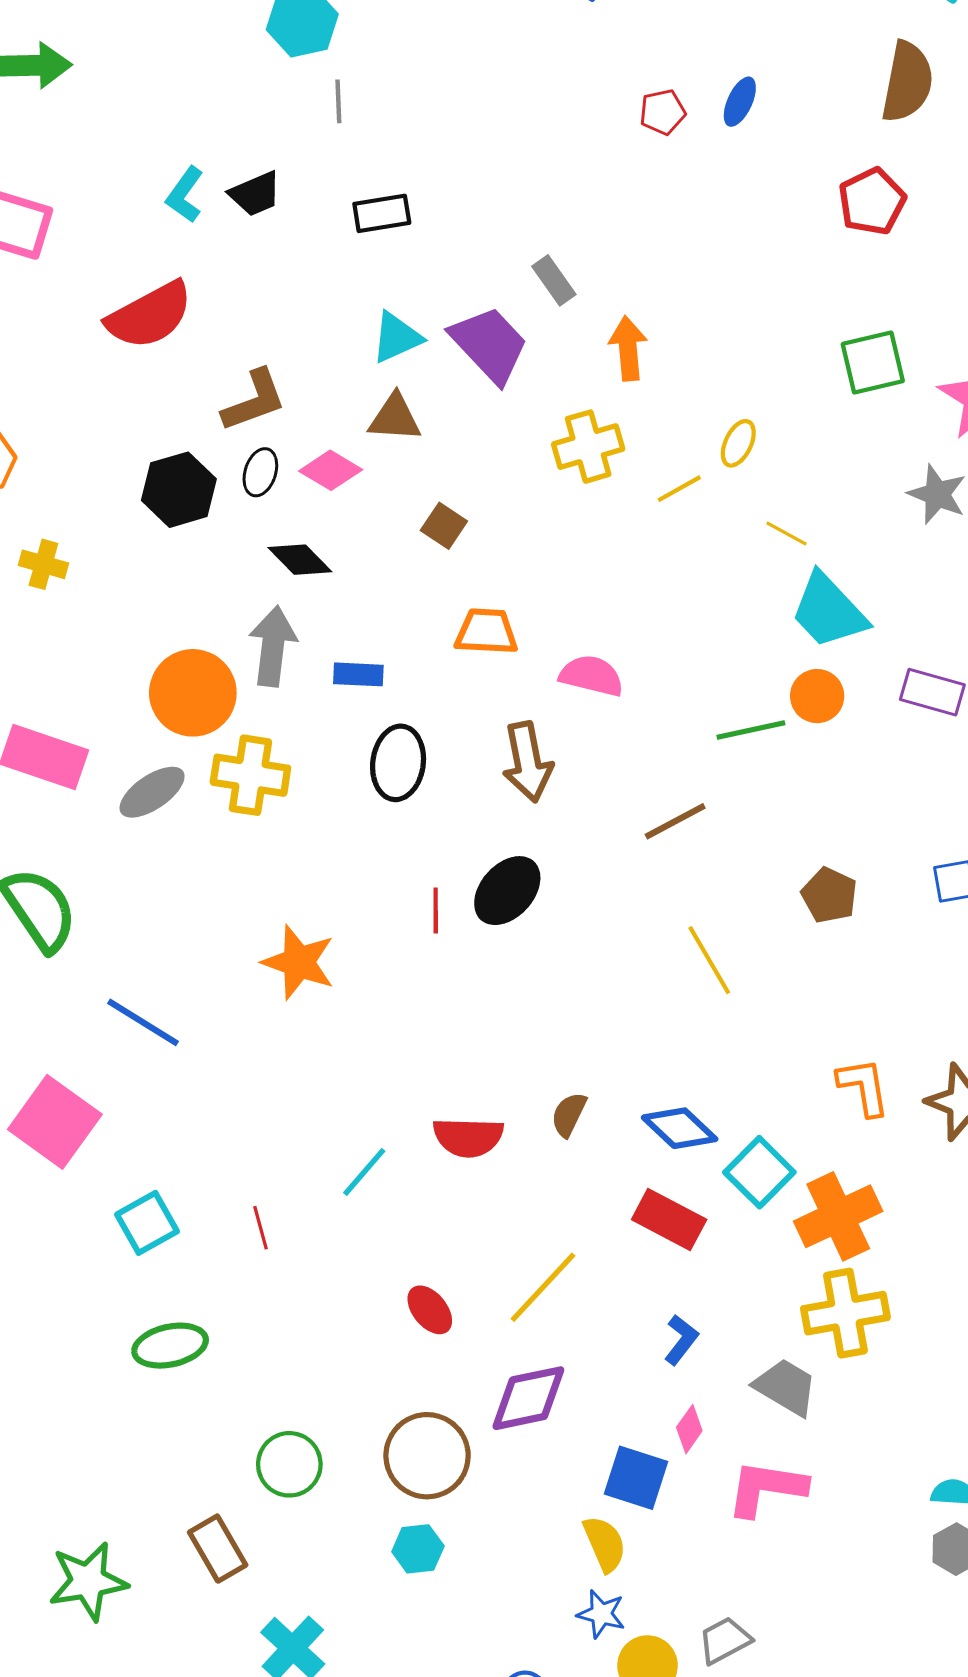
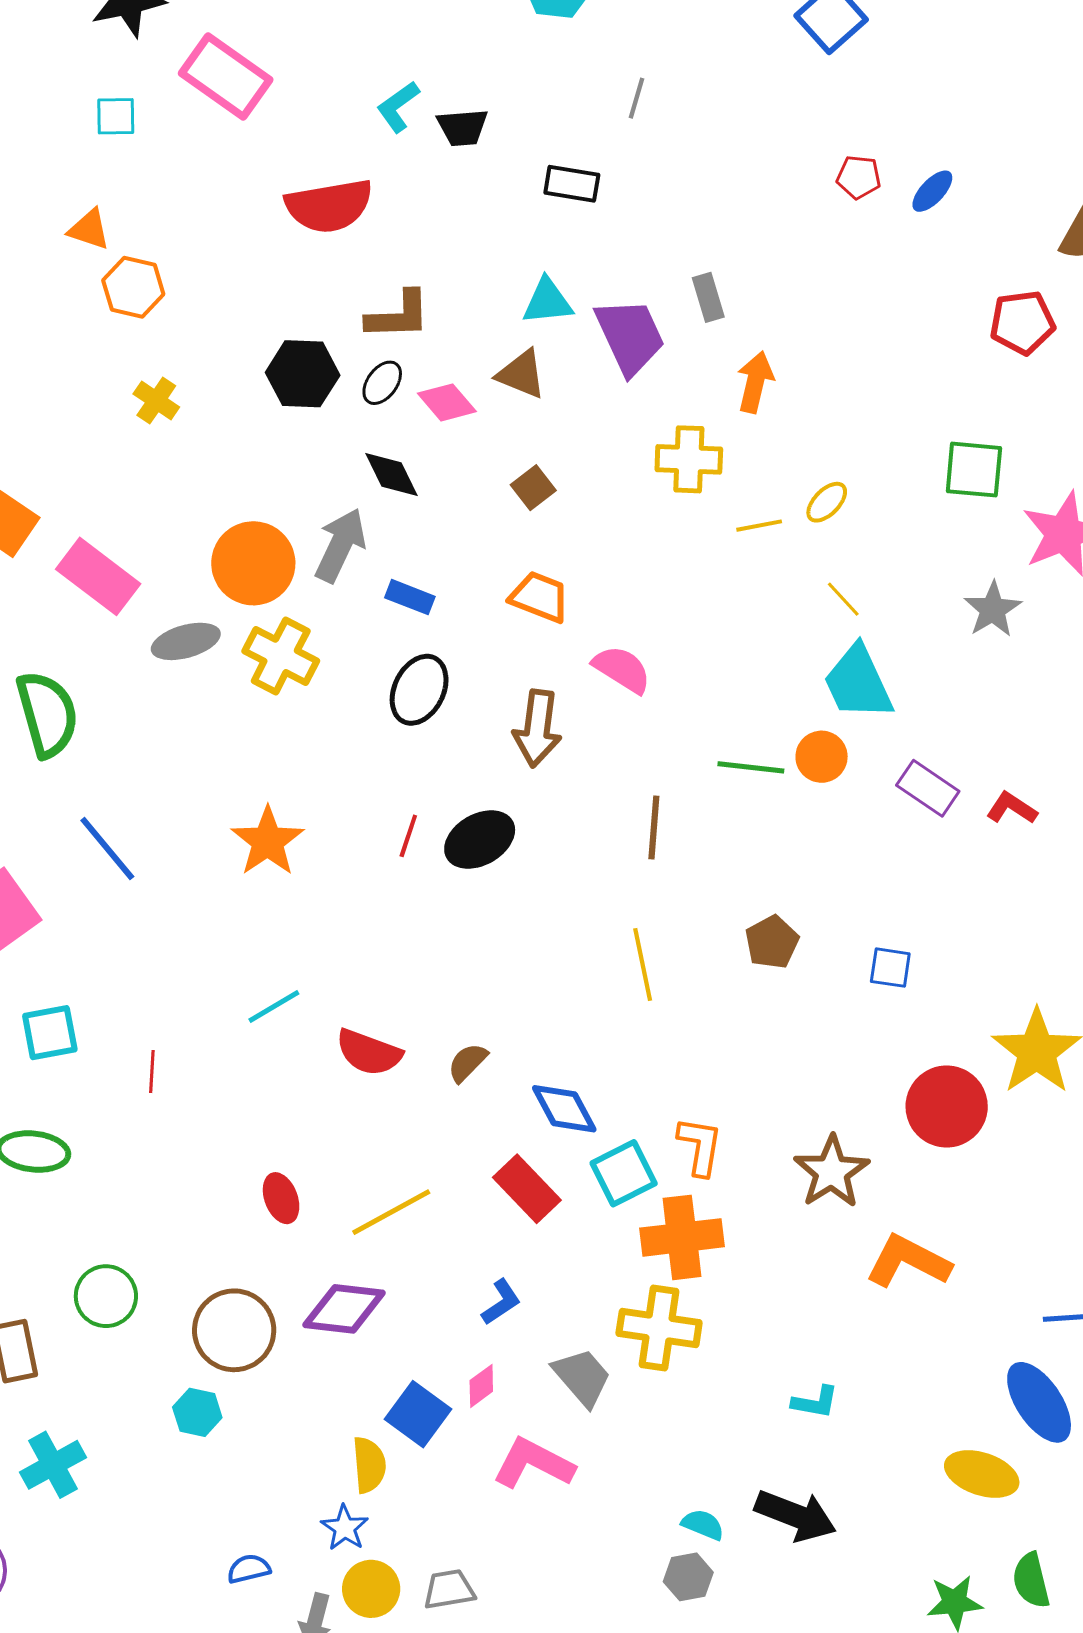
gray line: (338, 101) -> (637, 98), moved
brown line: (675, 821) -> (654, 828), turned -76
orange L-shape: (864, 1087) -> (700, 1146), moved
cyan line: (364, 1172) -> (274, 1006), moved

